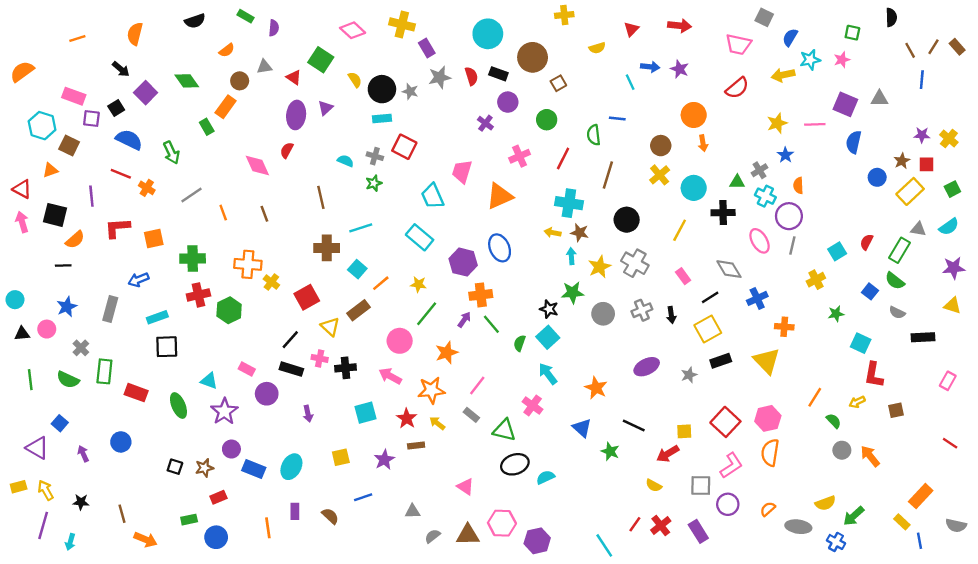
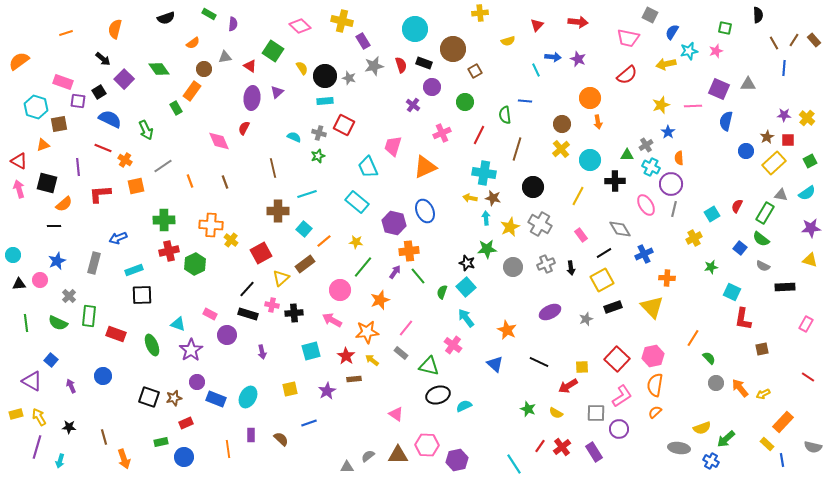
brown square: (69, 146) -> (59, 124), turned -36
orange square: (154, 238) -> (136, 186), moved
yellow triangle: (330, 327) -> (281, 278), turned 36
yellow arrow: (857, 402) -> (763, 394), moved
green star: (610, 451) -> (528, 409), moved
black square: (175, 467) -> (149, 397), size x1.5
orange semicircle: (768, 509) -> (655, 412), moved
gray triangle: (413, 511) -> (347, 467), moved
orange arrow: (146, 540) -> (124, 459), turned 48

